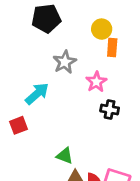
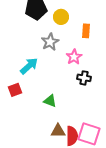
yellow circle: (102, 29) -> (61, 17), moved
green triangle: (65, 156) -> (50, 101), moved

